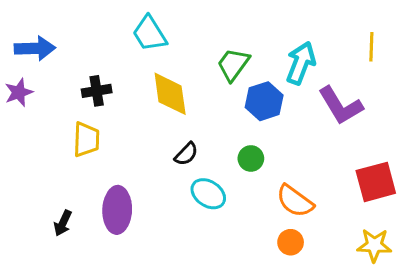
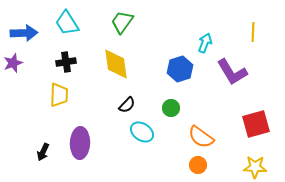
cyan trapezoid: (149, 34) -> (67, 23), moved
cyan arrow: (301, 63) -> (205, 43), size x0.7
green trapezoid: (233, 64) -> (122, 22), moved

